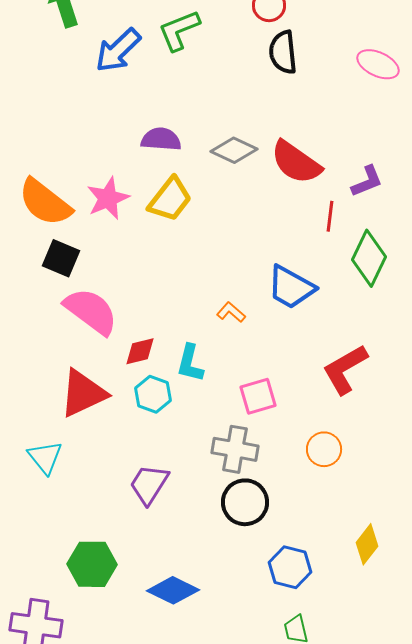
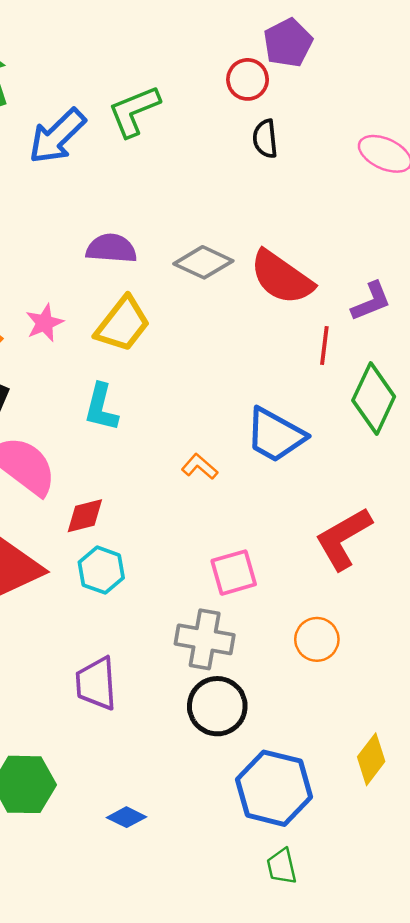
black semicircle: (283, 52) -> (265, 139), size x0.7
pink star: (108, 198) -> (44, 323), size x0.7
cyan L-shape: (190, 363) -> (101, 407), moved
purple trapezoid: (149, 484) -> (96, 684), turned -36
blue hexagon: (290, 567) -> (274, 788), size x1.4
blue diamond: (173, 590) -> (126, 817), size x0.6

